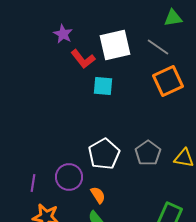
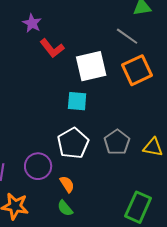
white square: (115, 45) -> (91, 66), moved
cyan square: (103, 86) -> (77, 101), moved

